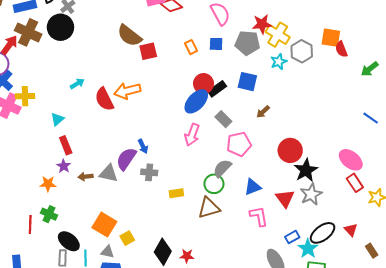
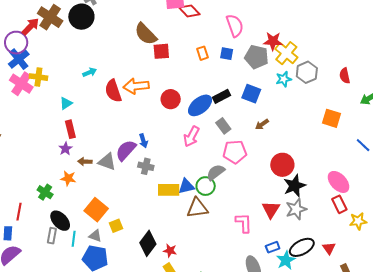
orange square: (331, 38) -> (332, 118), moved
red circle: (204, 84) -> (171, 99), moved
orange star: (48, 184) -> (68, 178), moved
blue triangle: (253, 187) -> (186, 186), moved
yellow rectangle: (176, 193) -> (169, 190), size x1.5
red line: (30, 225) -> (19, 212), moved

